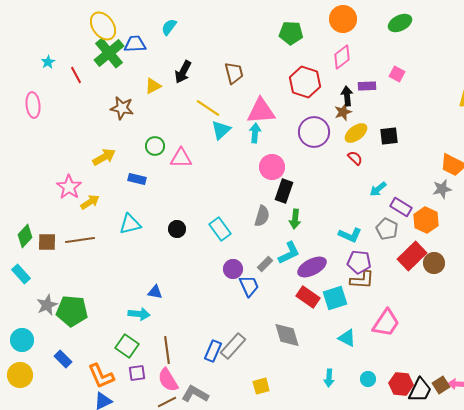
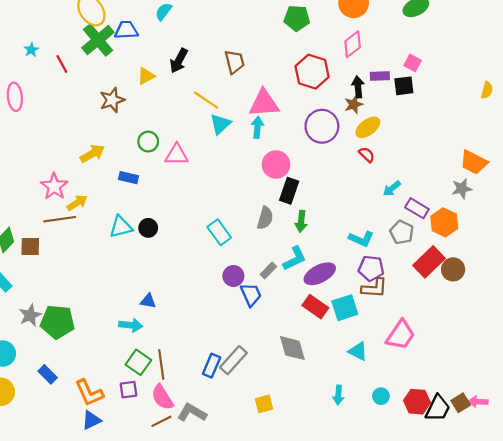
brown star: (122, 108) -> (112, 100), turned -30
black square: (389, 136) -> (404, 86), moved
black circle: (177, 229) -> (148, 228), moved
brown line: (80, 240) -> (60, 219), moved
green square: (127, 346) -> (138, 362), moved

